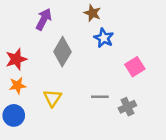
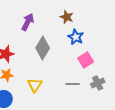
pink square: (135, 67) -> (86, 60), moved
gray cross: (127, 107) -> (98, 83), moved

